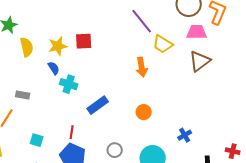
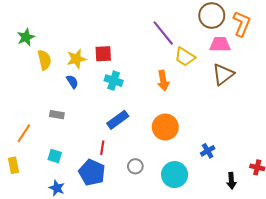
cyan cross: (69, 84) -> (114, 81), moved
gray rectangle: (23, 95) -> (57, 115), moved
orange circle: (144, 112) -> (165, 127), size x1.6
red line: (72, 132) -> (102, 148), moved

